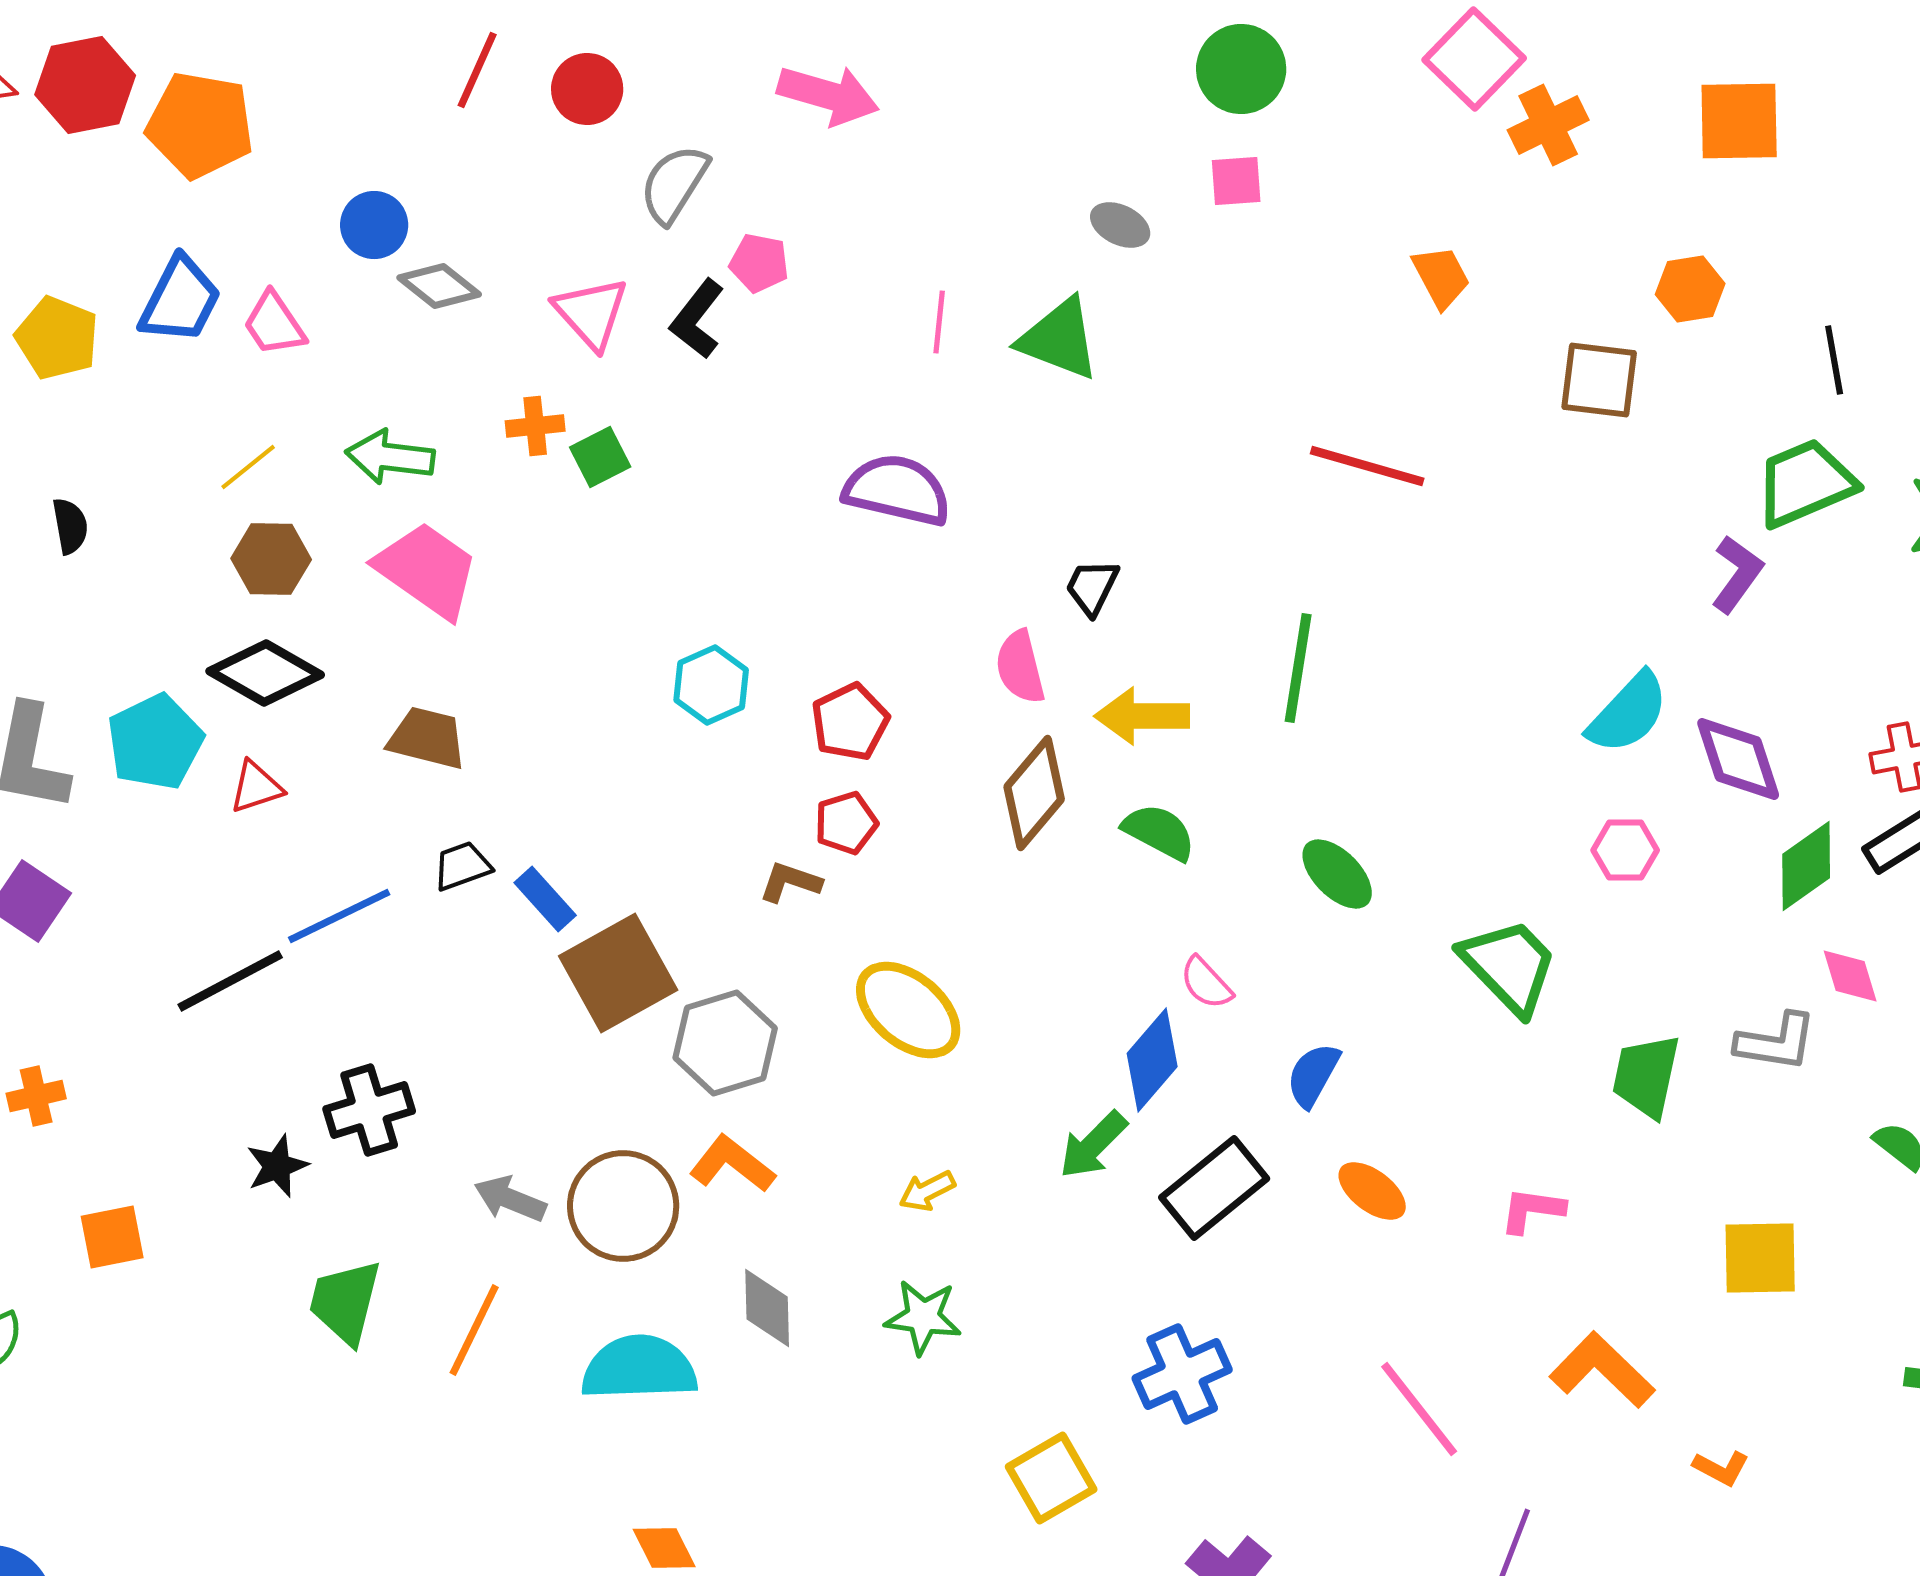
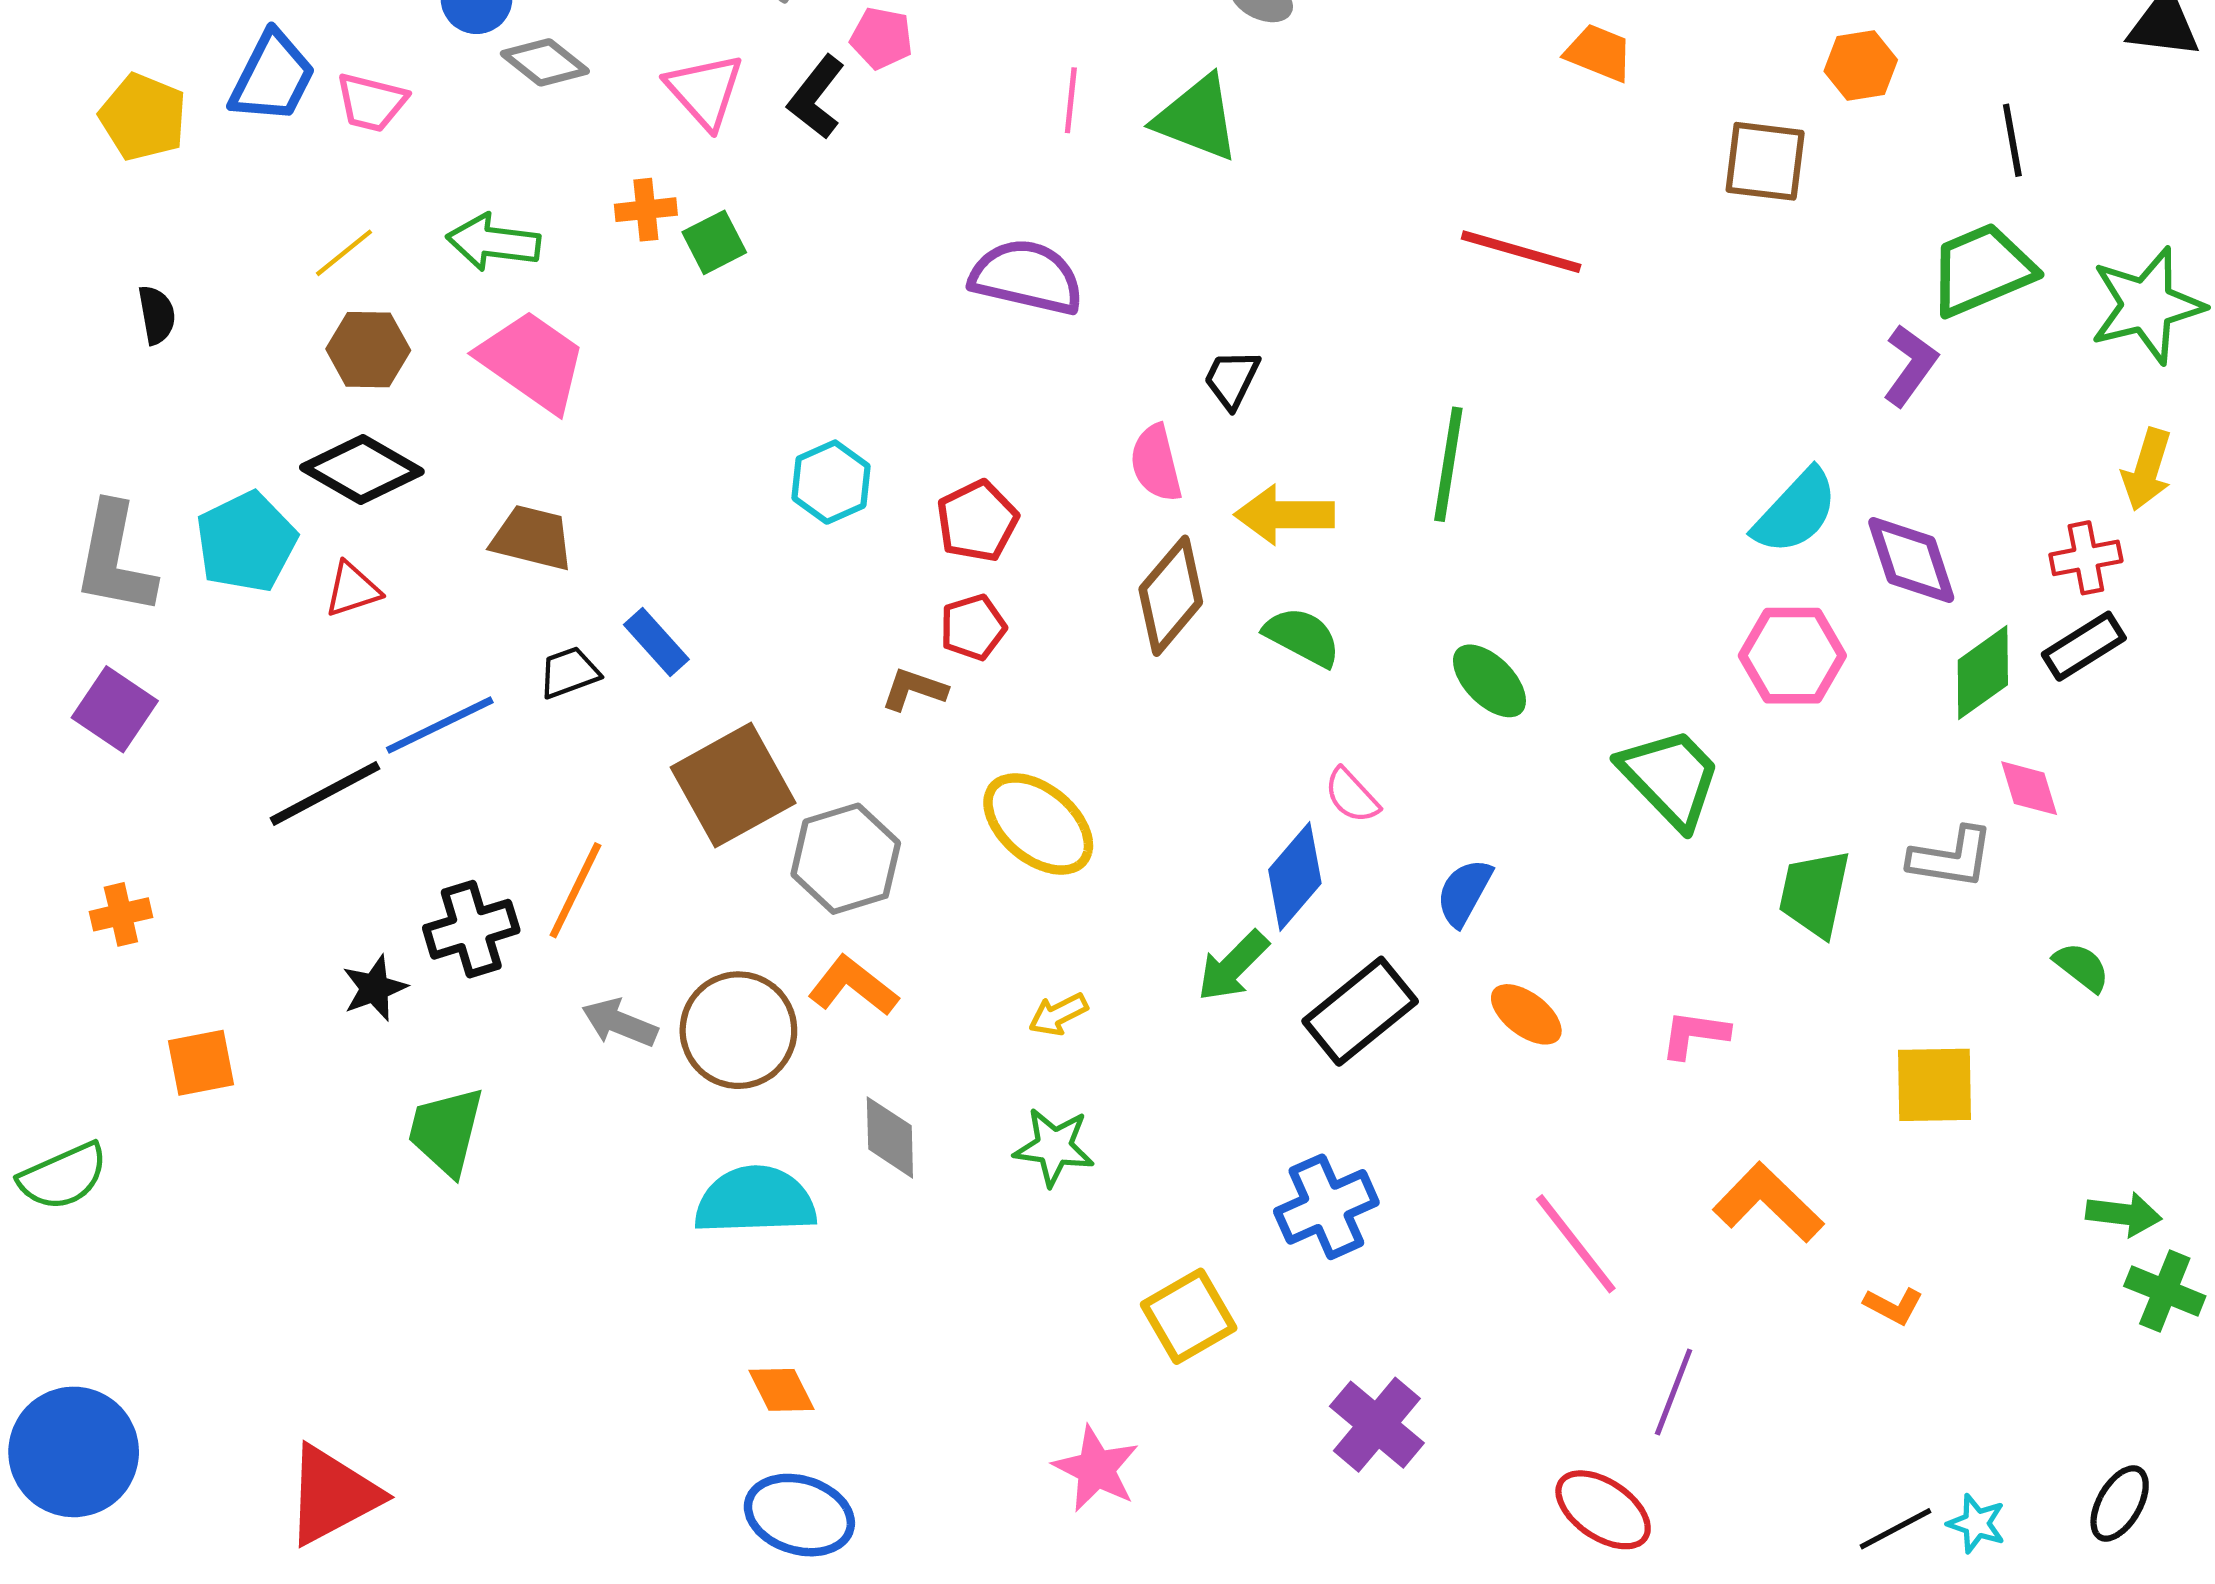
orange trapezoid: (1441, 277) -> (1599, 53), turned -40
pink trapezoid: (274, 324) -> (371, 102), turned -42
pink hexagon: (1625, 850) -> (1792, 656), size x1.5
blue rectangle: (545, 899) -> (656, 642), moved
orange line: (474, 1330) -> (575, 890), moved

